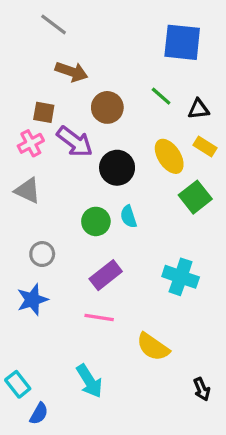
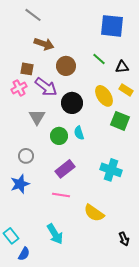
gray triangle: (28, 191) -> (37, 117), moved, turned 36
green square: (195, 197) -> (120, 121), turned -30

